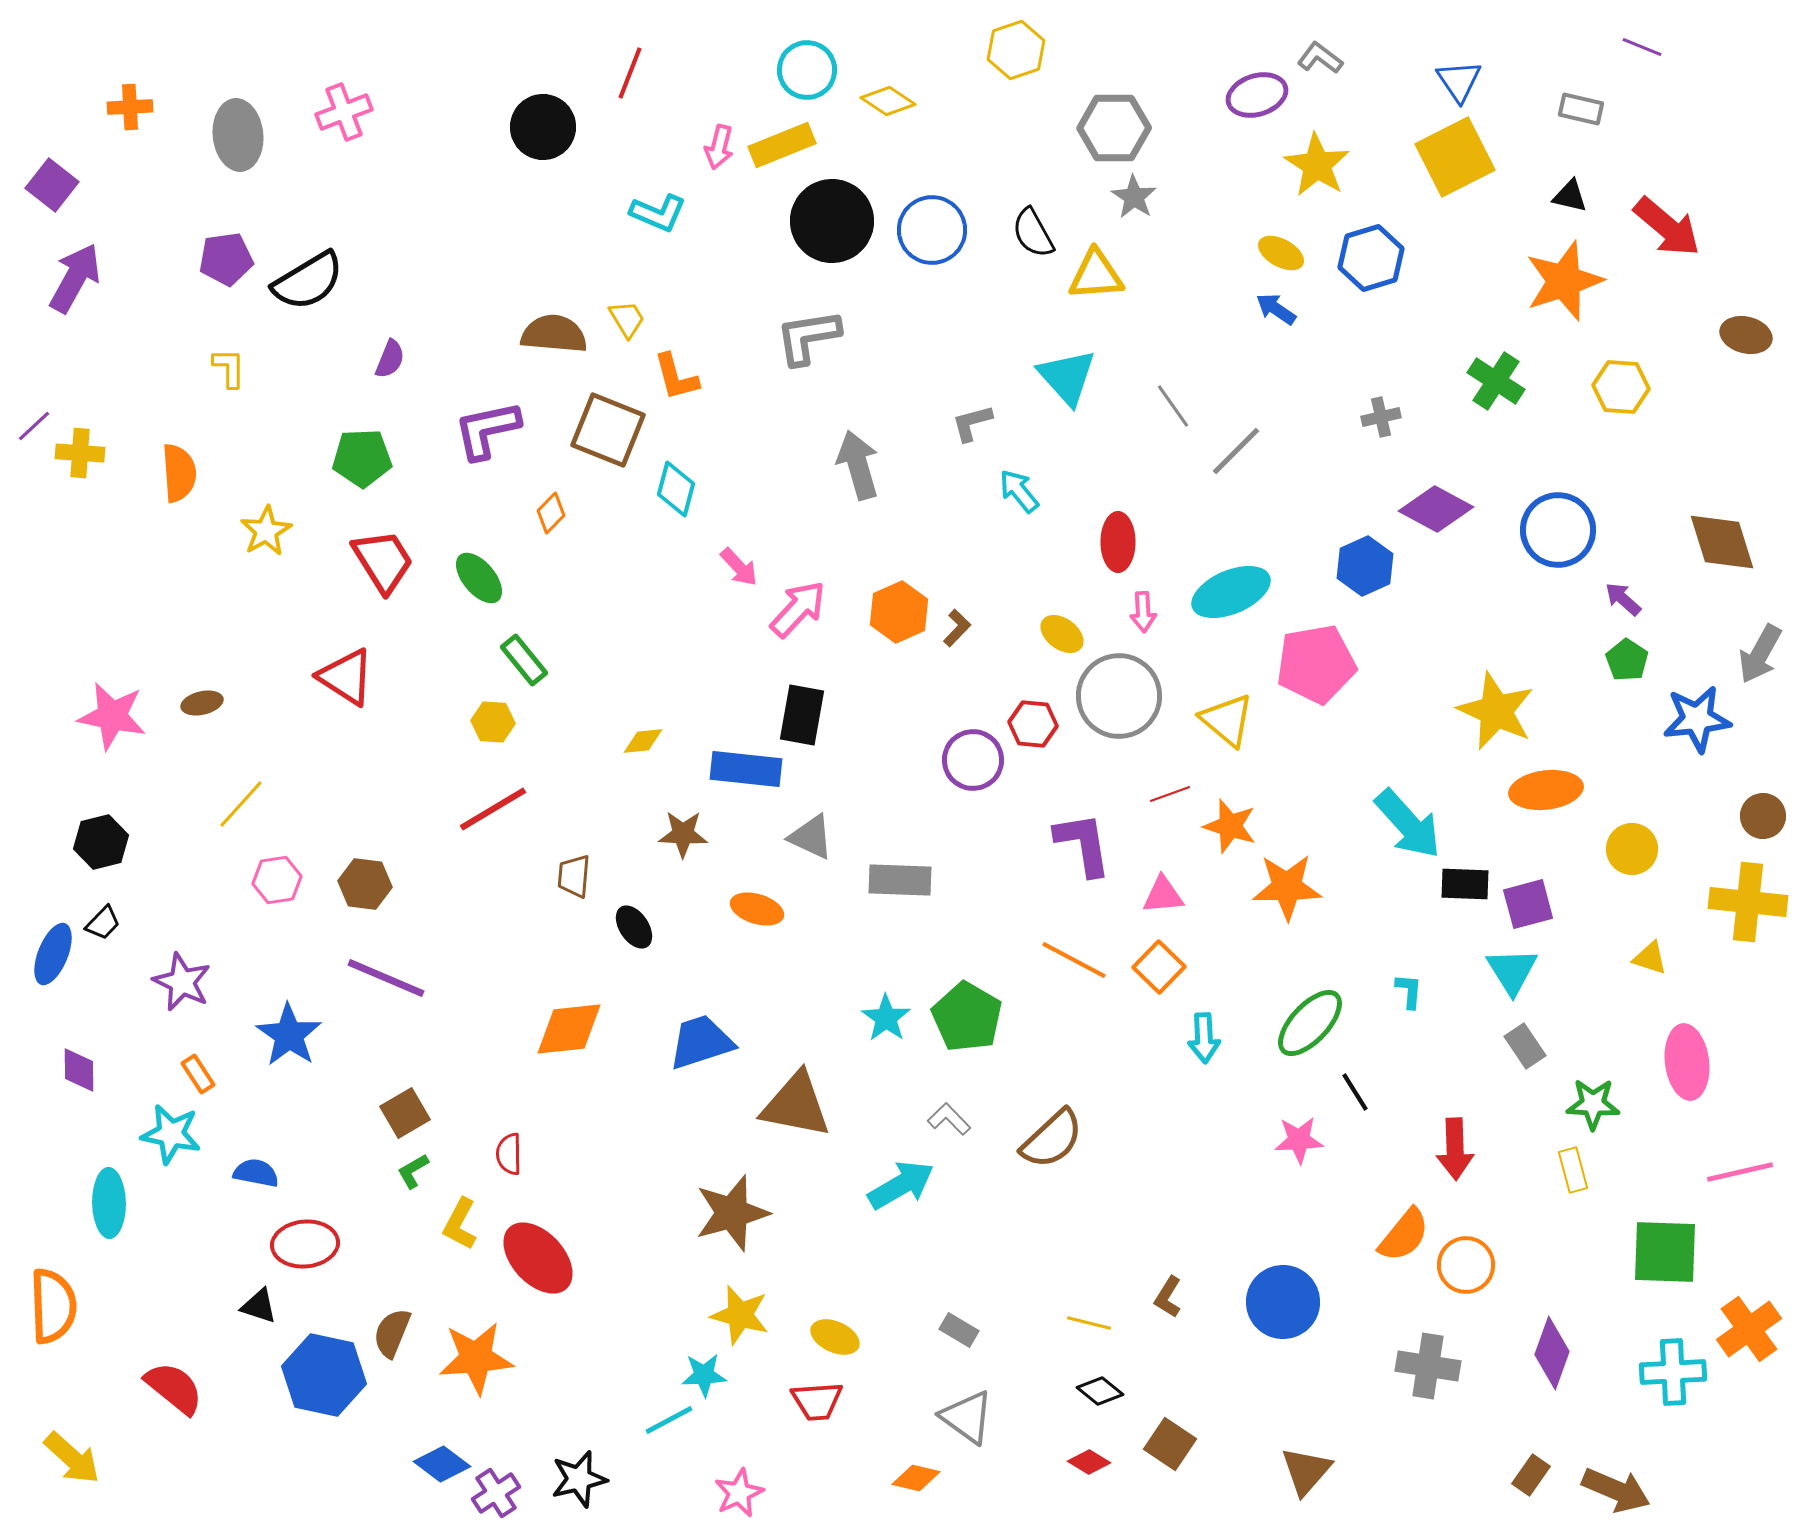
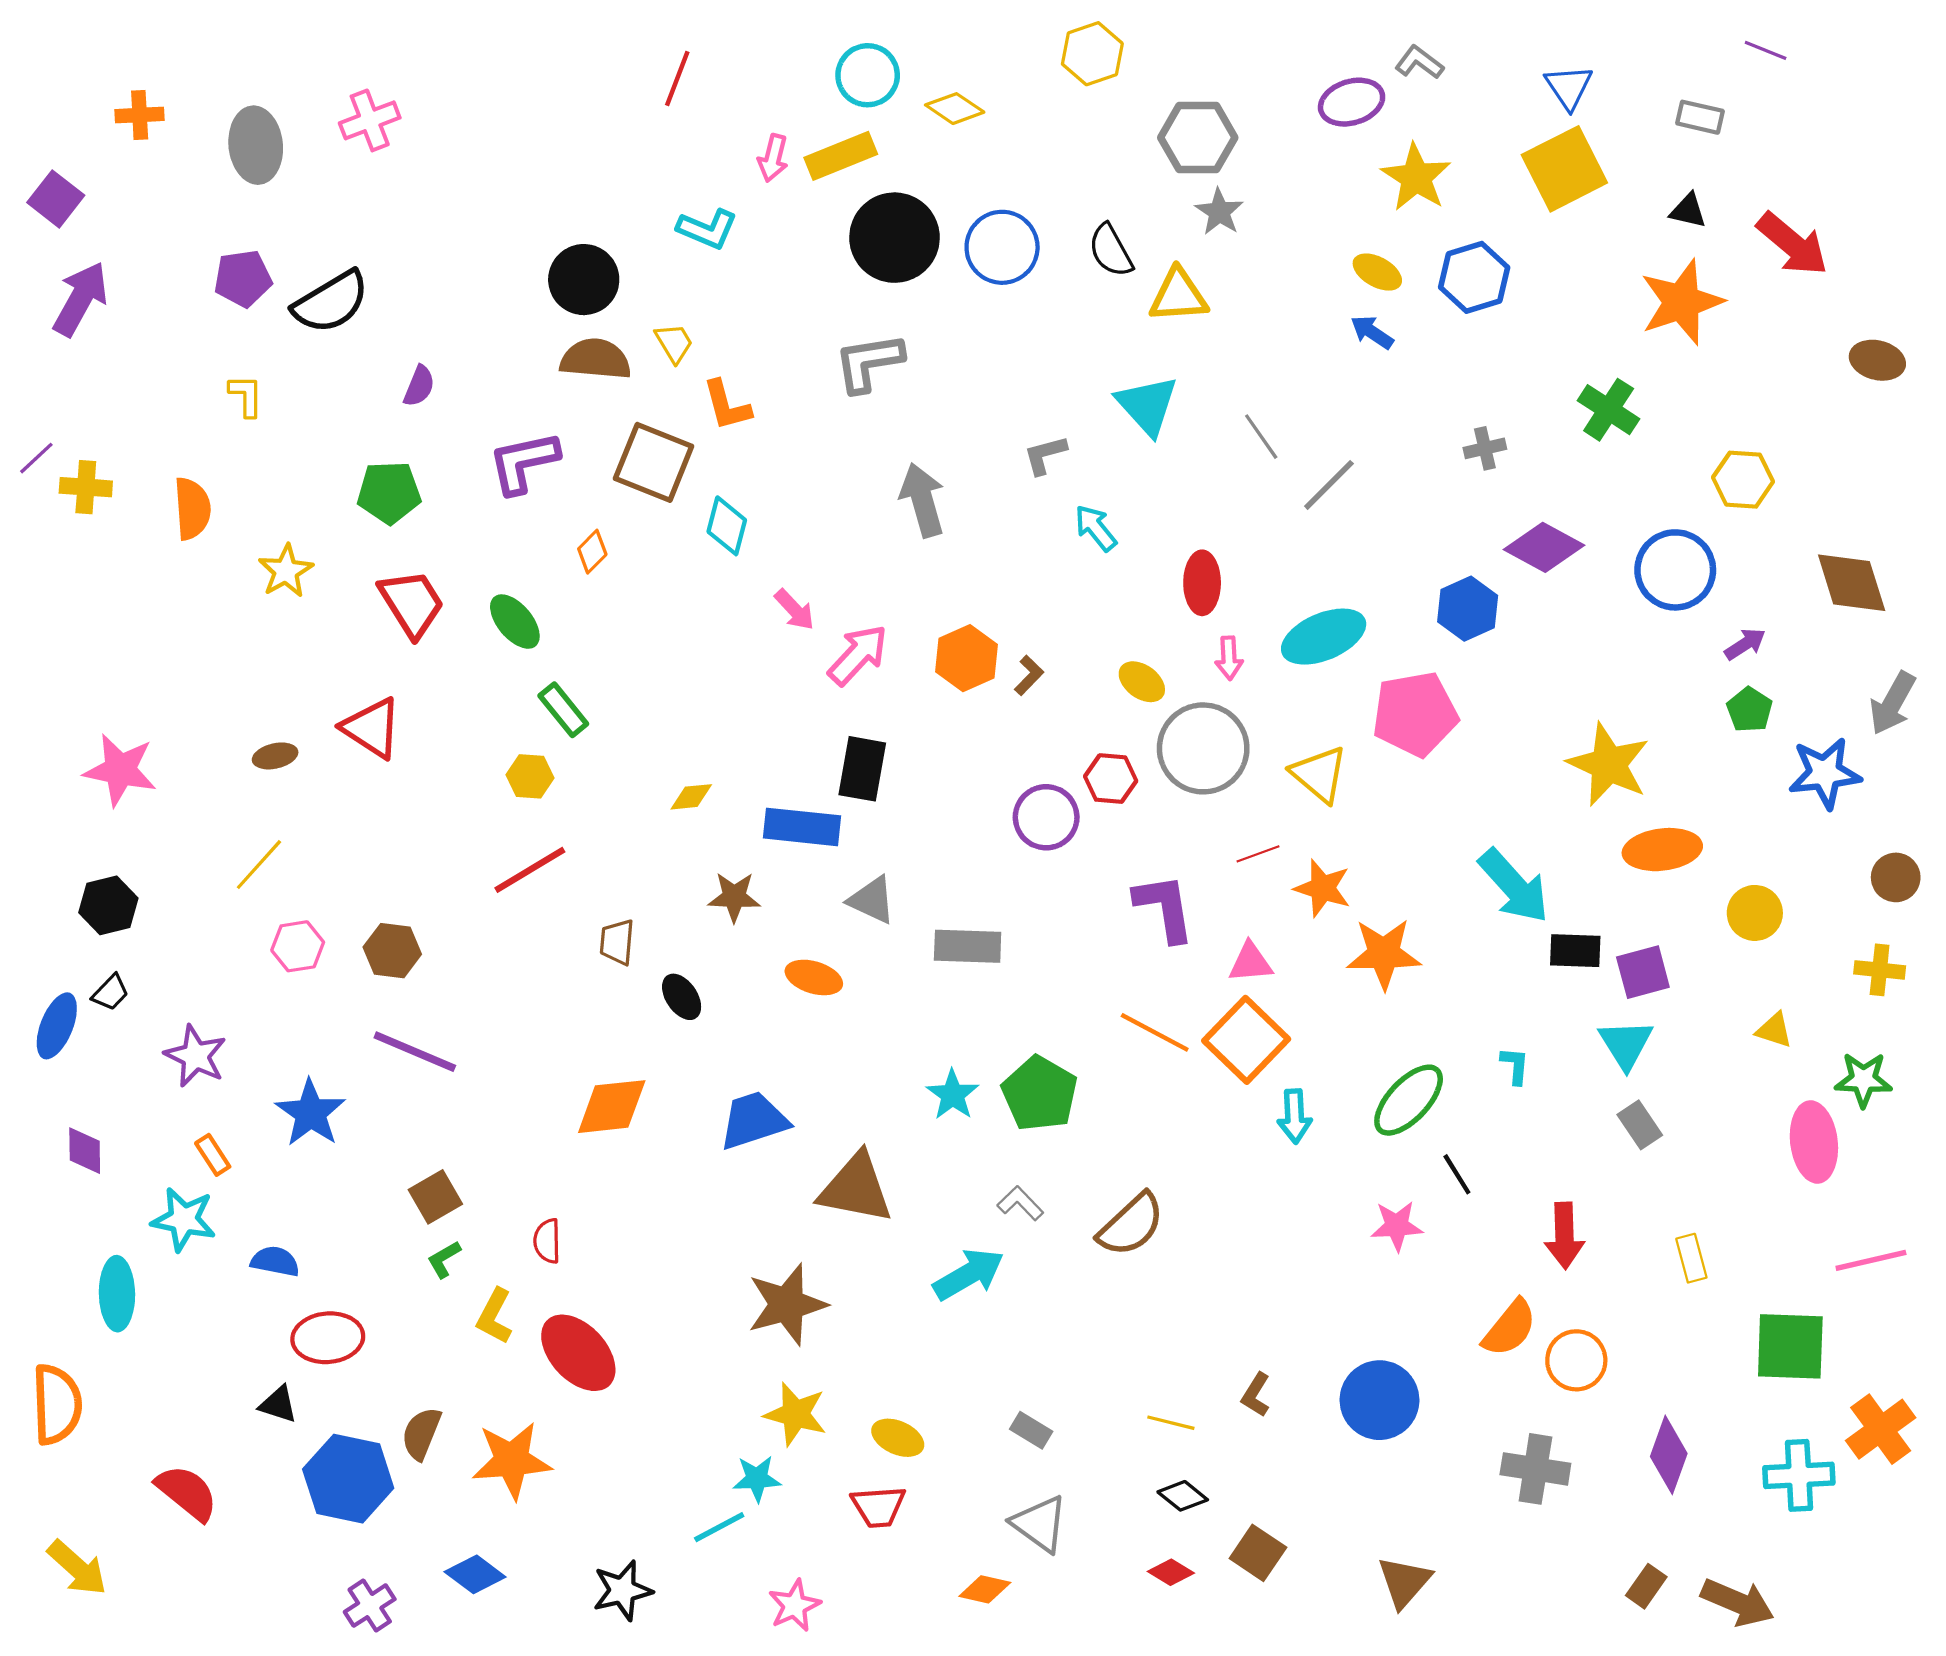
black circle: (543, 127) -> (584, 280), moved
yellow hexagon: (1621, 387) -> (1743, 480), moved
purple arrow: (1623, 599) -> (1745, 644), turned 105
brown ellipse: (202, 703) -> (275, 756), moved
yellow cross: (1748, 902) -> (1880, 970), size x0.6
orange square: (1159, 967) -> (1246, 1040), size x1.5
green star: (1593, 1104) -> (1863, 1080), moved
purple cross: (496, 1493) -> (370, 1606), moved

